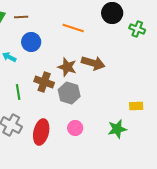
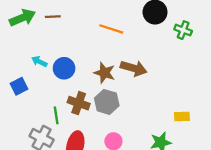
blue circle: (31, 42) -> (64, 68), moved
brown cross: (44, 82) -> (79, 103), moved
green line: (18, 92) -> (56, 115), moved

